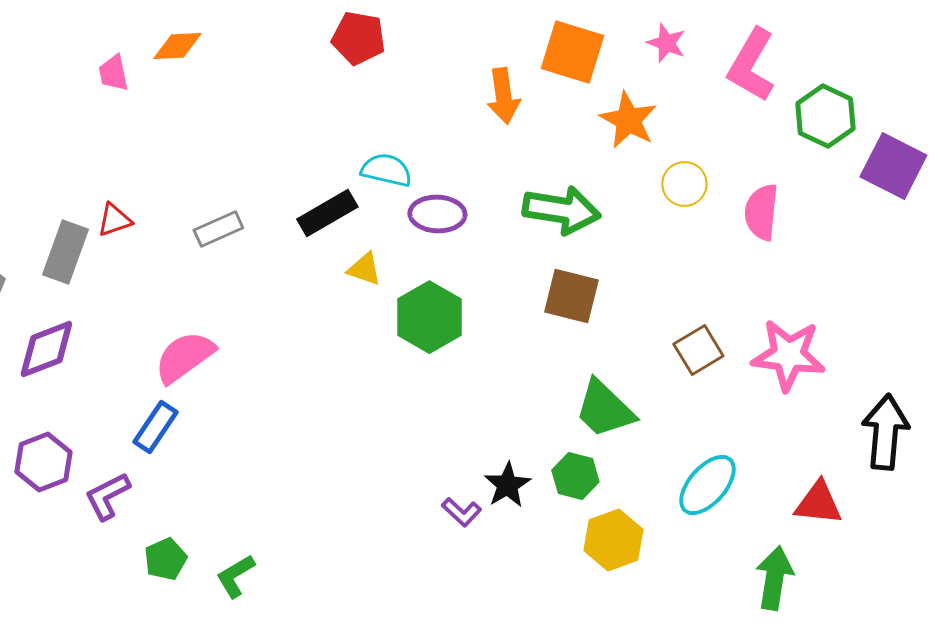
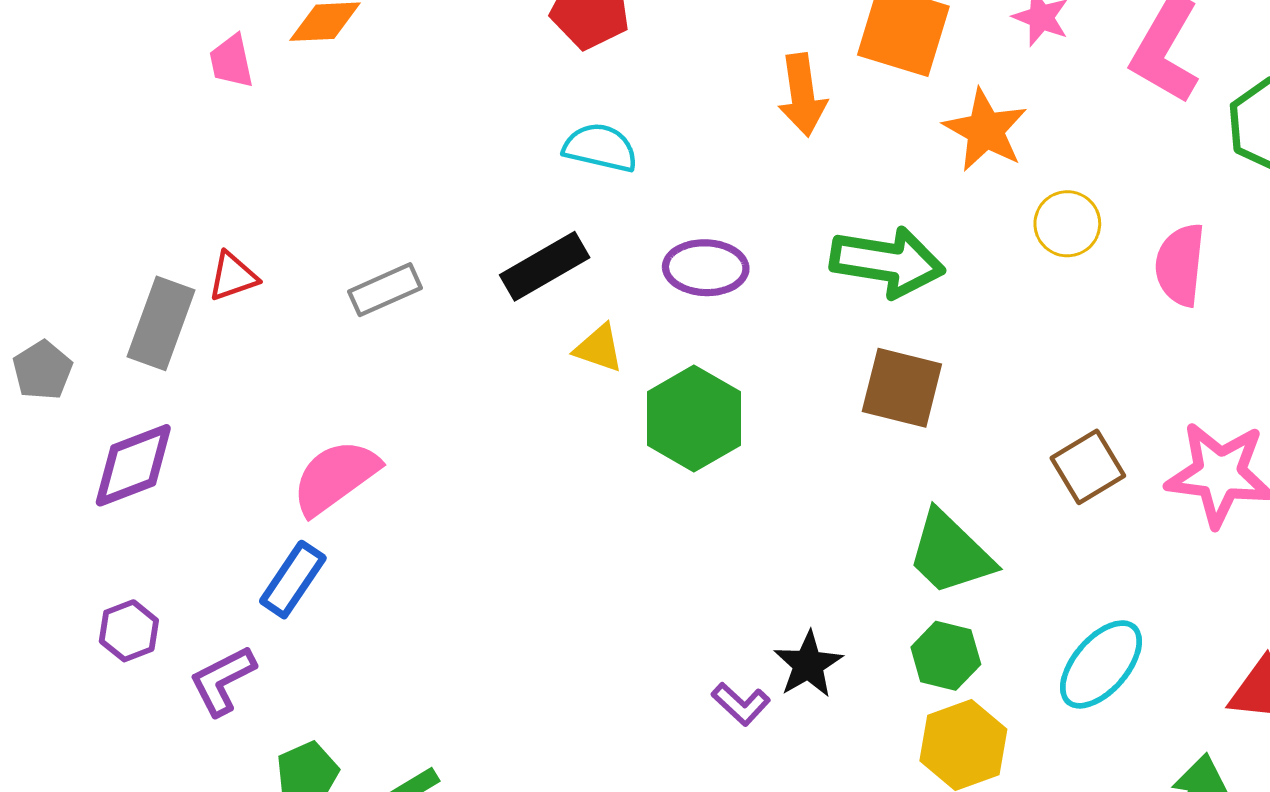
cyan semicircle: (386, 170) -> (600, 148), moved
purple hexagon: (43, 462) -> (129, 631), size x0.7
green hexagon: (575, 476) -> (946, 656), moved

